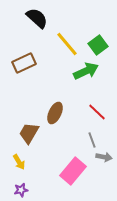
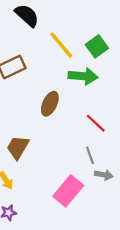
green arrow: (86, 71) -> (83, 76), turned 30
brown ellipse: (55, 113) -> (50, 104), moved

